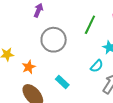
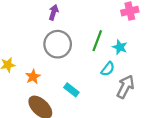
purple arrow: (38, 10) -> (54, 12), moved
green line: (90, 25) -> (97, 41), moved

